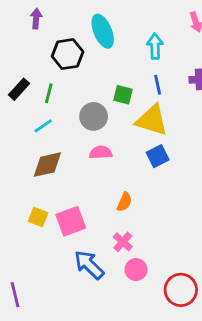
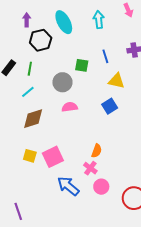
purple arrow: (36, 19) -> (27, 20), moved
cyan arrow: (155, 46) -> (99, 20), moved
yellow triangle: (152, 120) -> (116, 81), moved, size x0.7
orange semicircle: (124, 202) -> (97, 151), moved

